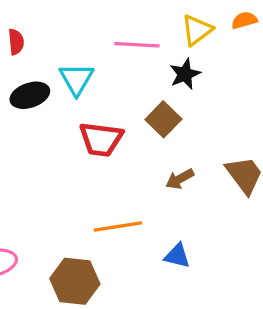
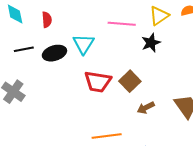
brown square: (163, 119) -> (130, 81), moved

